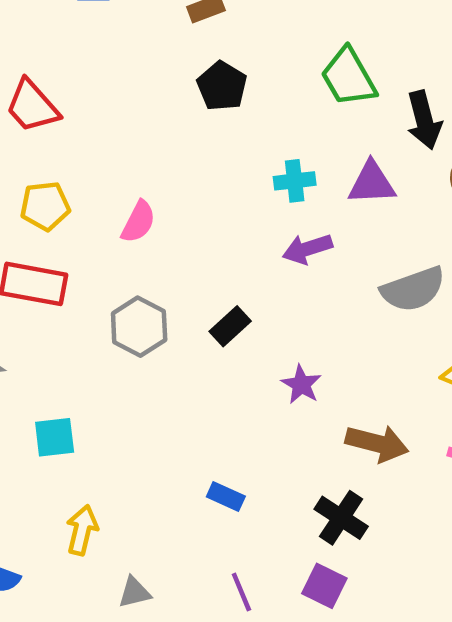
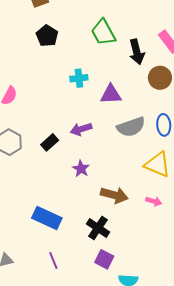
purple triangle: (372, 183) -> (111, 94), moved
purple arrow: (307, 249) -> (81, 129), moved
blue rectangle: (226, 496) -> (47, 218), size x1.8
purple square: (324, 586) -> (104, 259), moved

